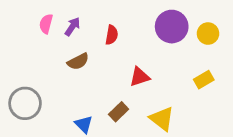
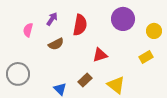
pink semicircle: (46, 24) -> (28, 30), moved
yellow circle: (208, 34) -> (154, 31), moved
red semicircle: (112, 35) -> (80, 25), size x1.5

